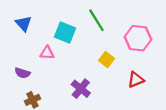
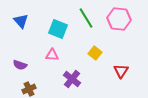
pink hexagon: (138, 38) -> (119, 19), moved
pink triangle: (47, 53) -> (52, 55), moved
red triangle: (136, 80) -> (121, 71), turned -35

